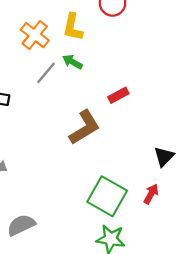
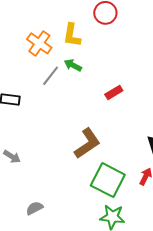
brown L-shape: (85, 127) -> (87, 143), moved
gray semicircle: (21, 225) -> (35, 208), size x0.7

